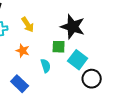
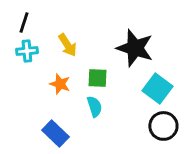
green square: (59, 47) -> (97, 78), moved
cyan square: (78, 60) -> (157, 88), moved

